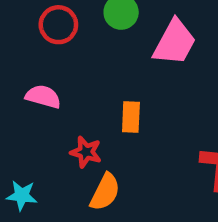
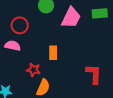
red circle: (58, 25) -> (20, 25), moved

